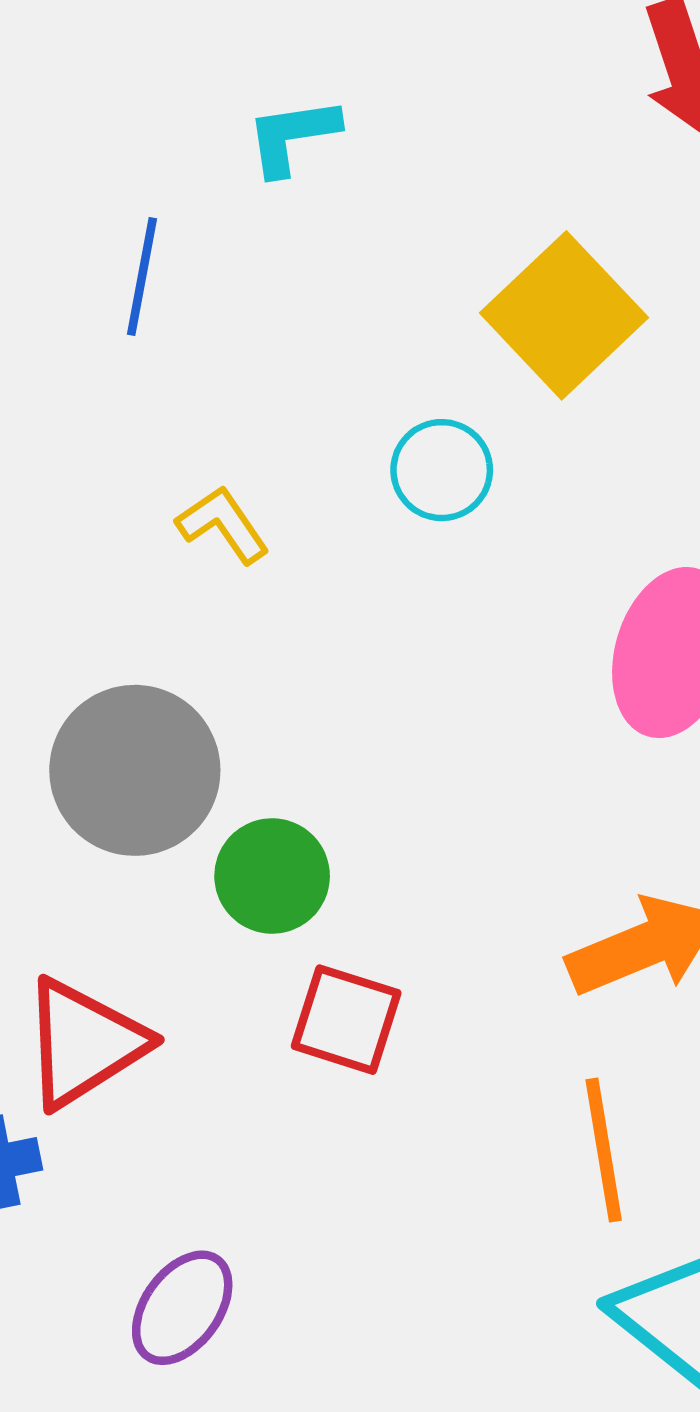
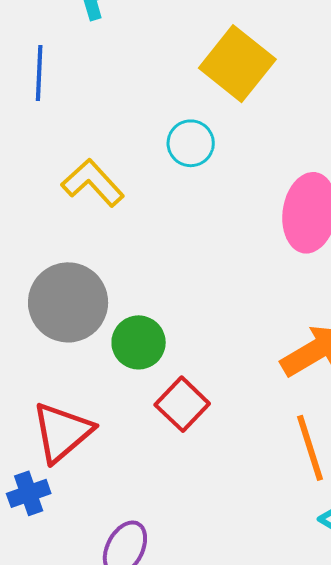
yellow L-shape: (223, 525) -> (93, 183), size x1.4
red square: (346, 1020) -> (182, 404), turned 34

